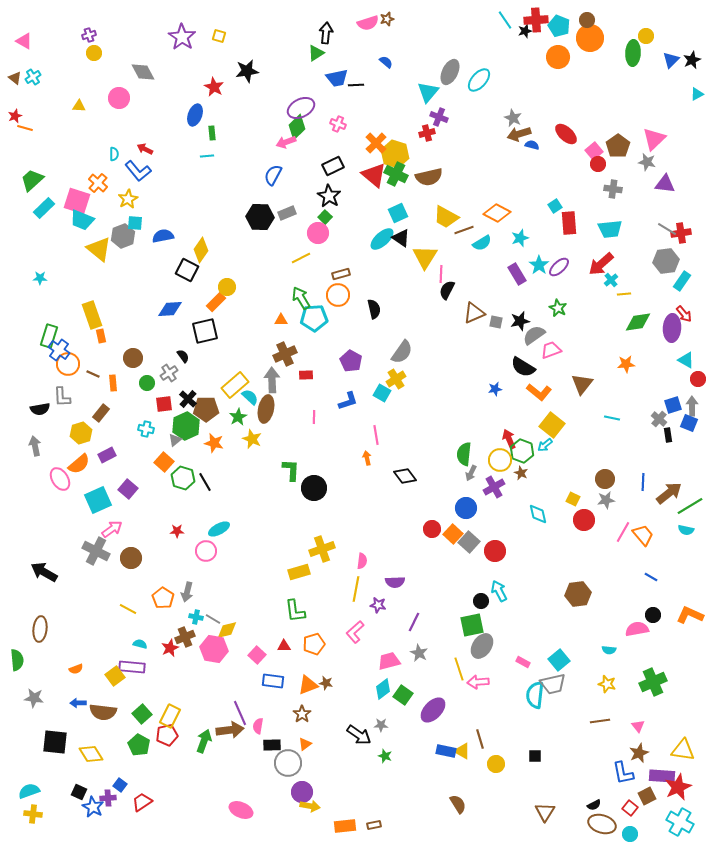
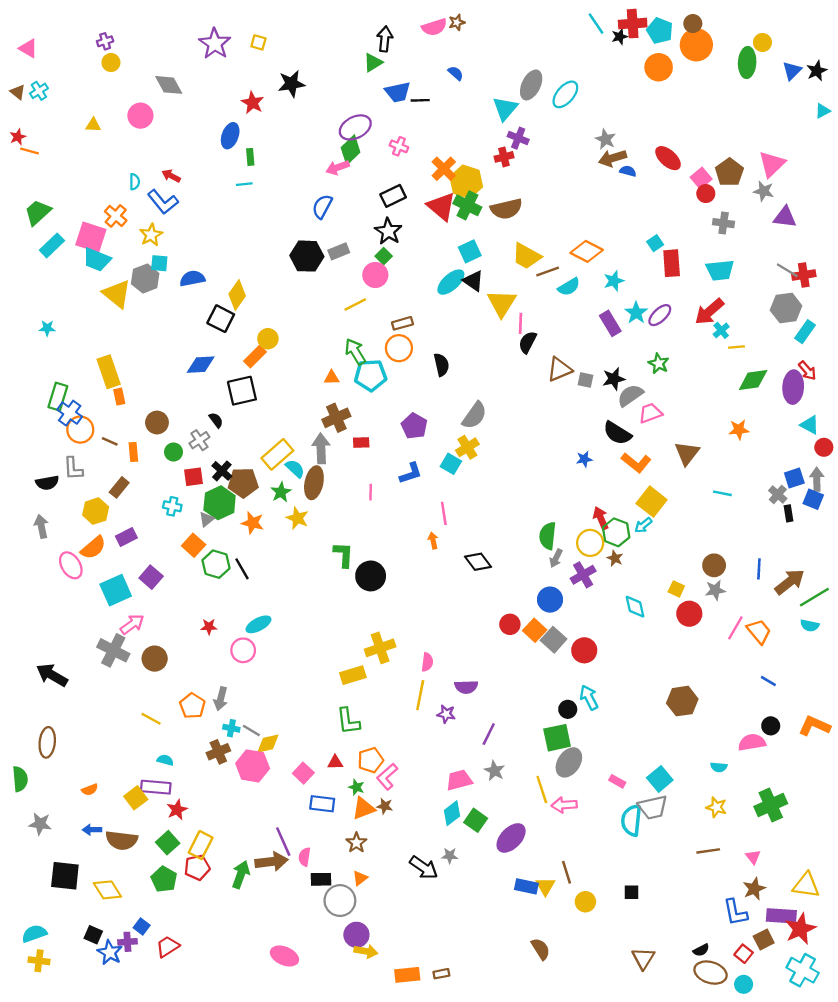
pink L-shape: (355, 632) -> (387, 777), moved
red star: (170, 648) -> (177, 810), moved
yellow triangle: (462, 751) -> (545, 886), turned 30
green star: (385, 756) -> (356, 787), moved

